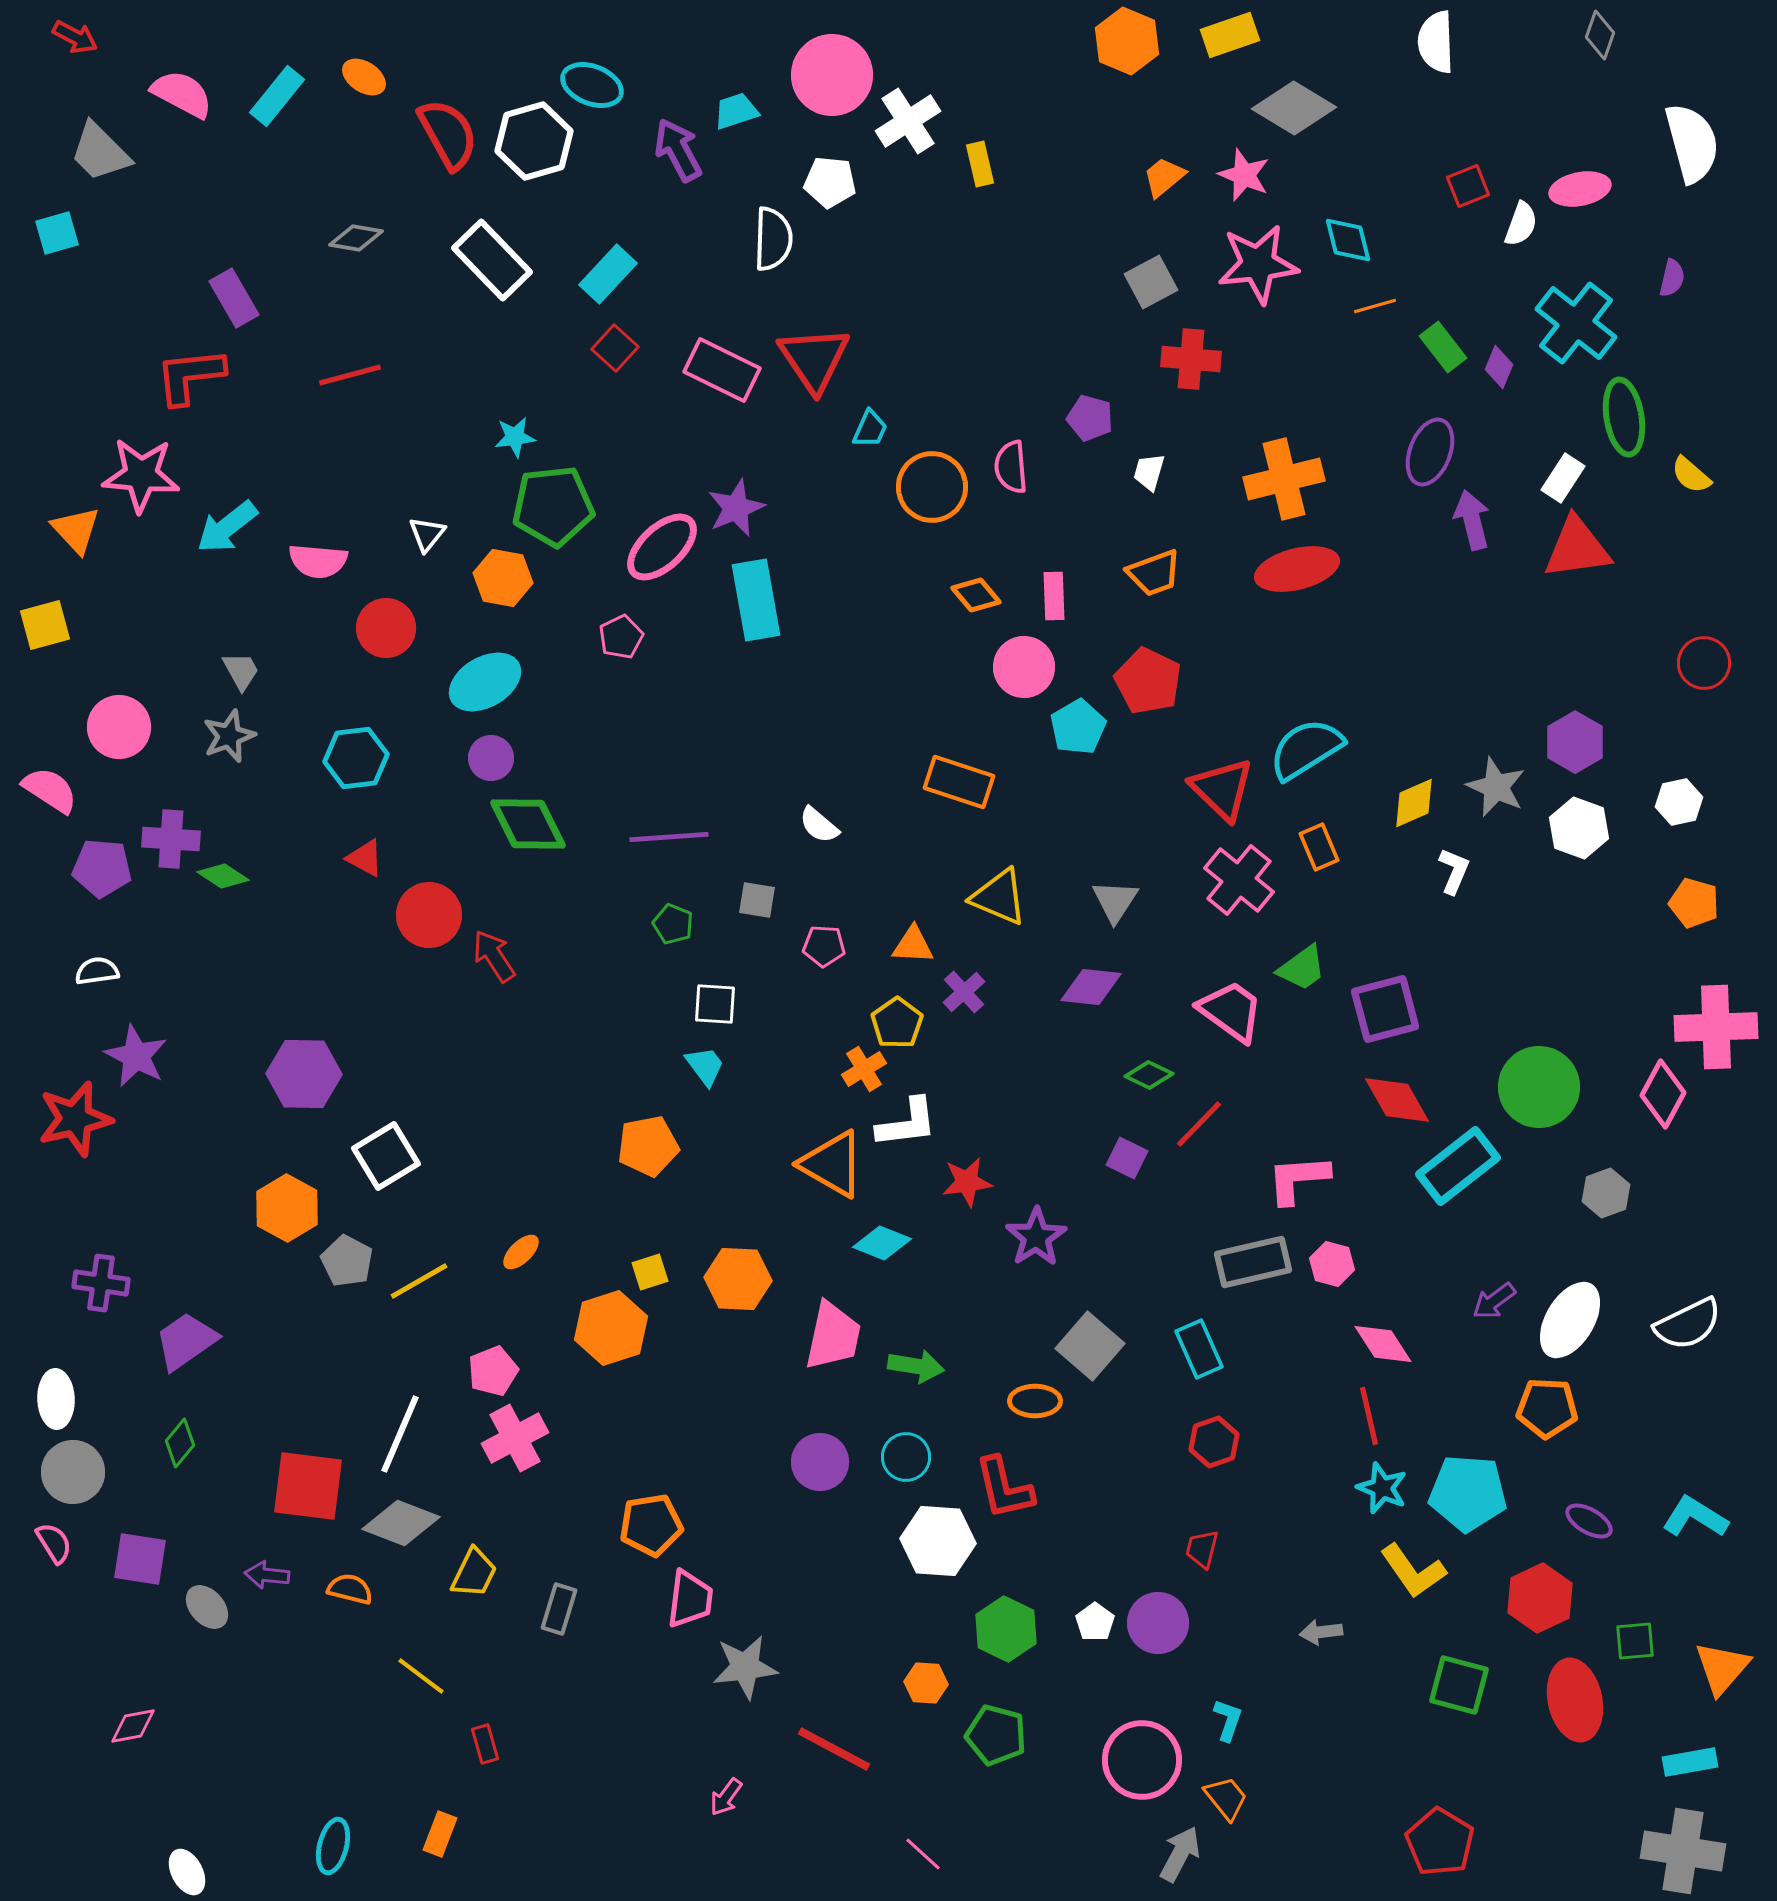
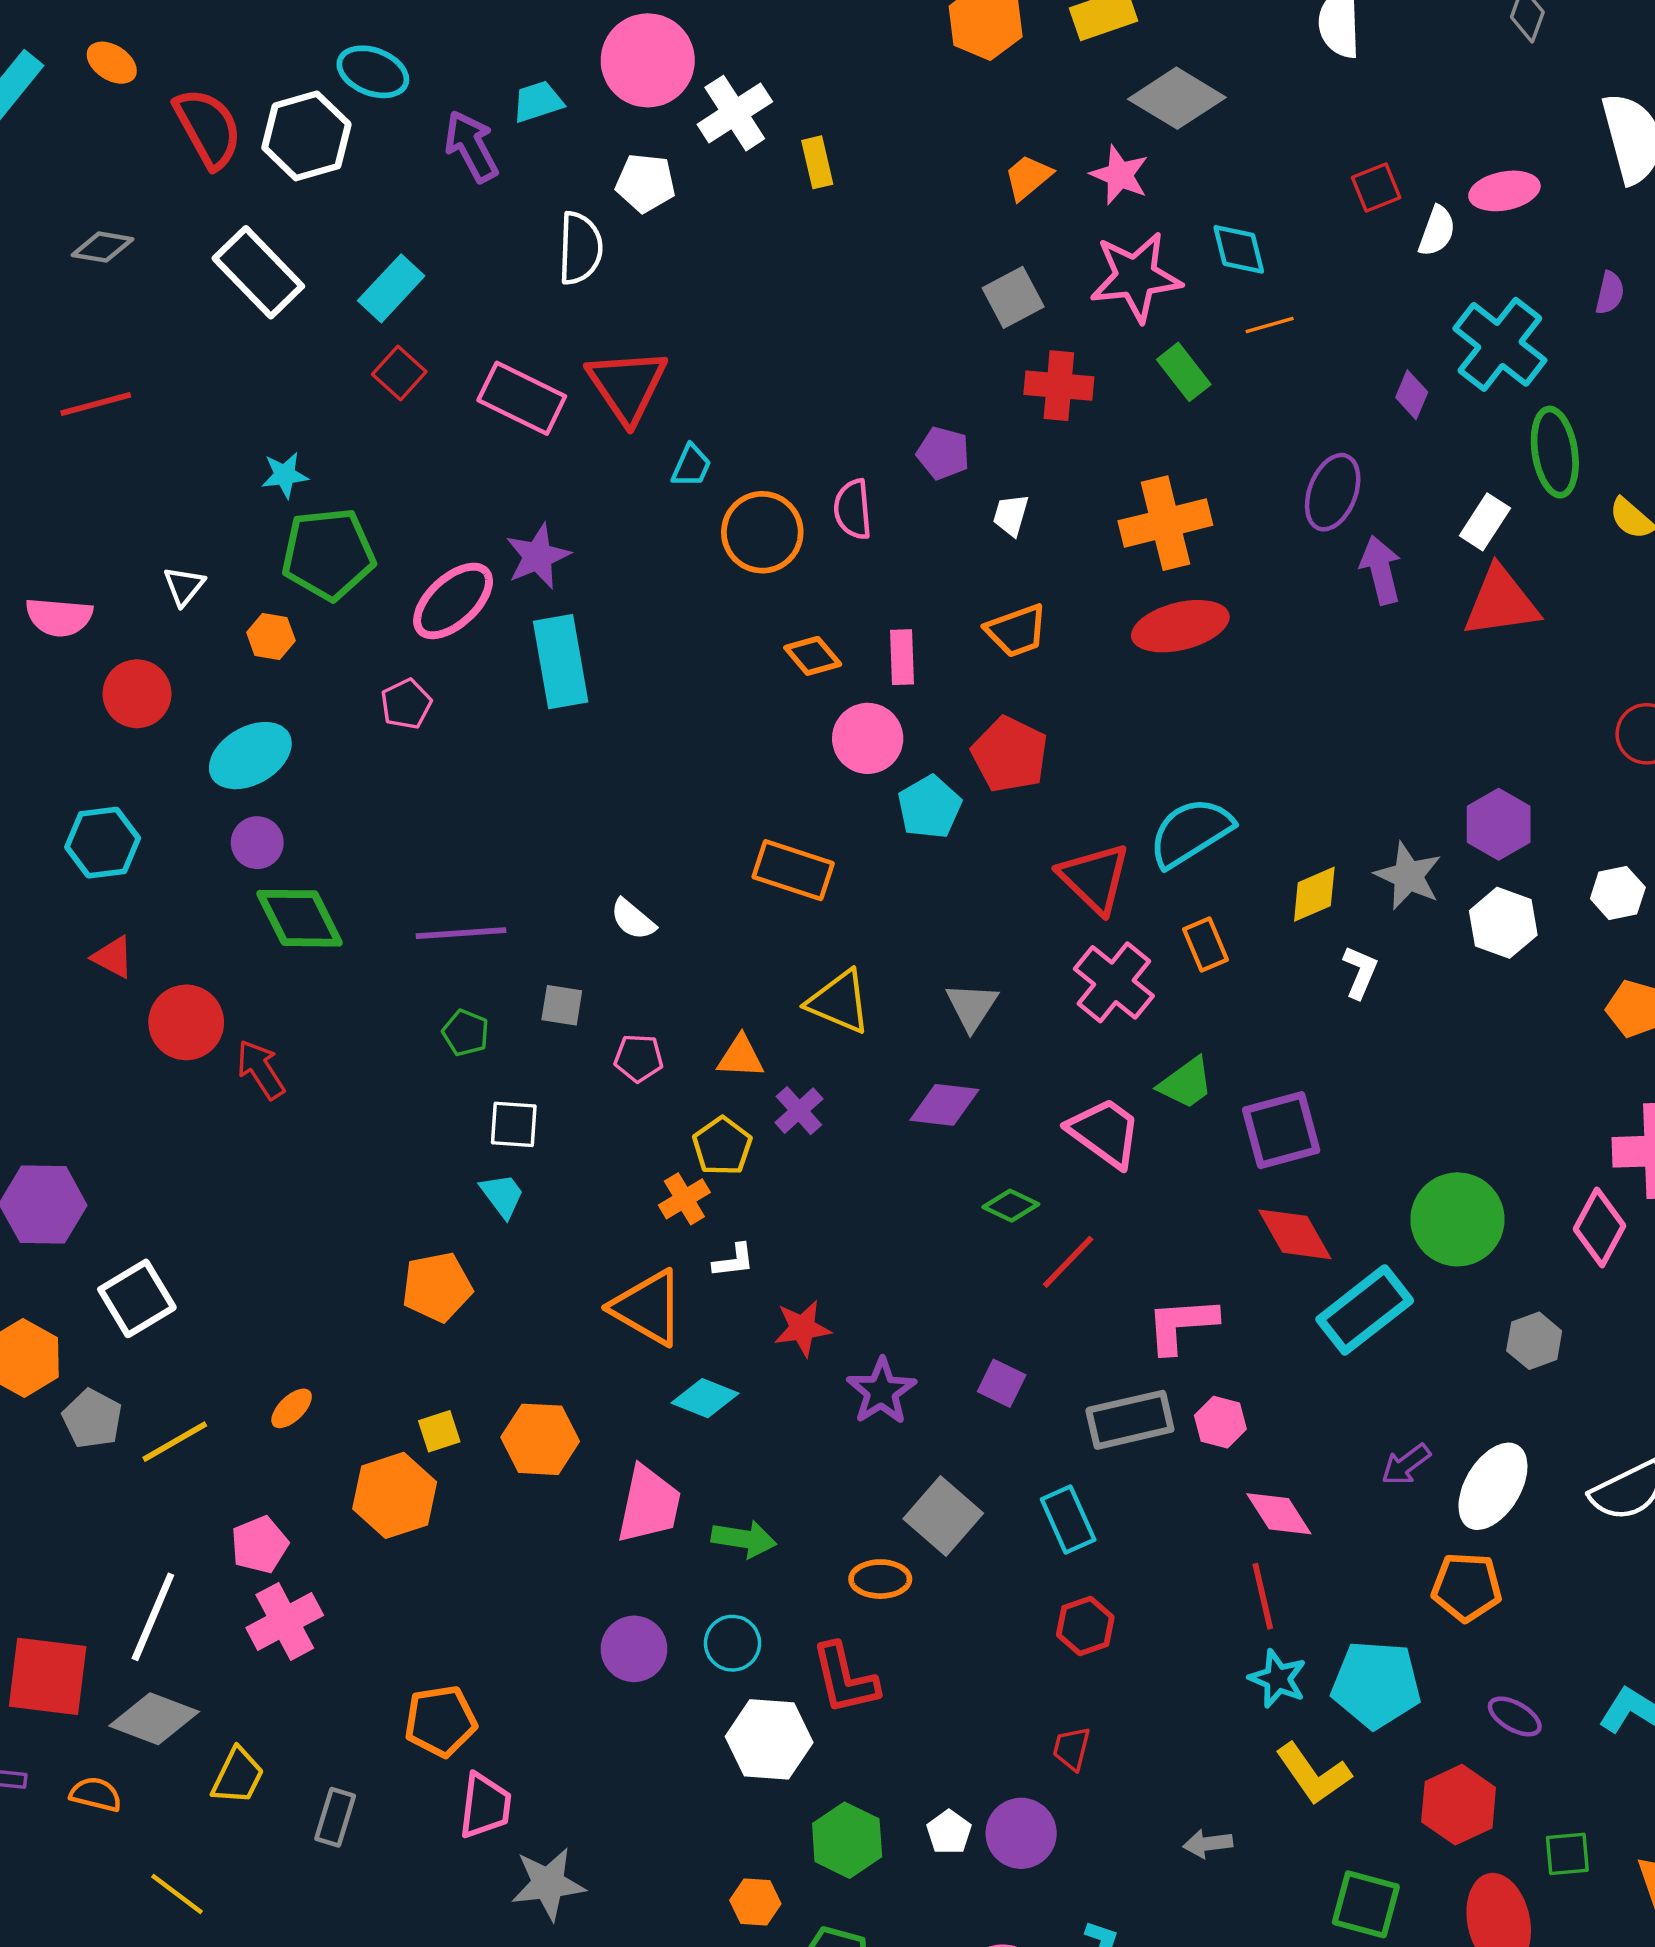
green rectangle: (1443, 347) -> (1184, 372), moved
orange hexagon: (503, 578) -> (271, 636), size x0.7
white L-shape: (907, 1123) -> (734, 1261), size x0.6
purple square: (1127, 1158) -> (1002, 1383), moved

